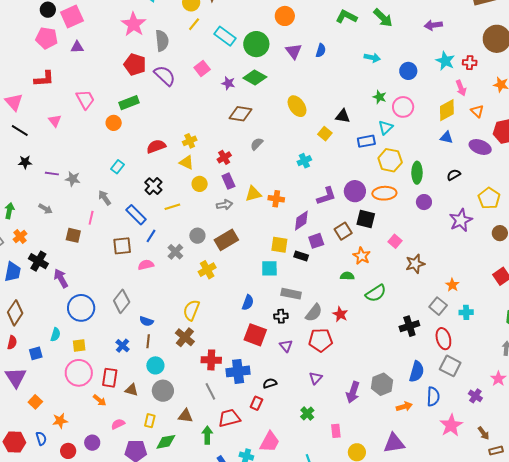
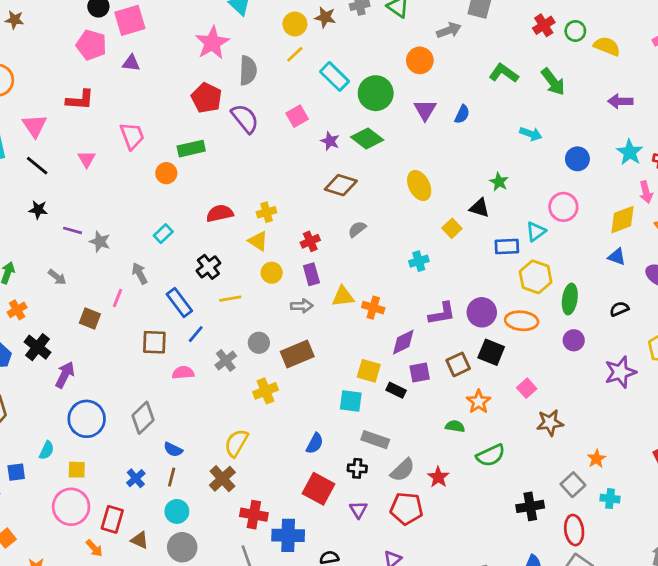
green star: (380, 97) -> (499, 182), moved
purple arrow: (61, 278) -> (65, 375), turned 48

